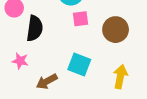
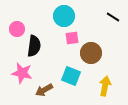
brown circle: (116, 30) -> (91, 53), moved
pink star: (20, 61) -> (22, 73), size x1.5

